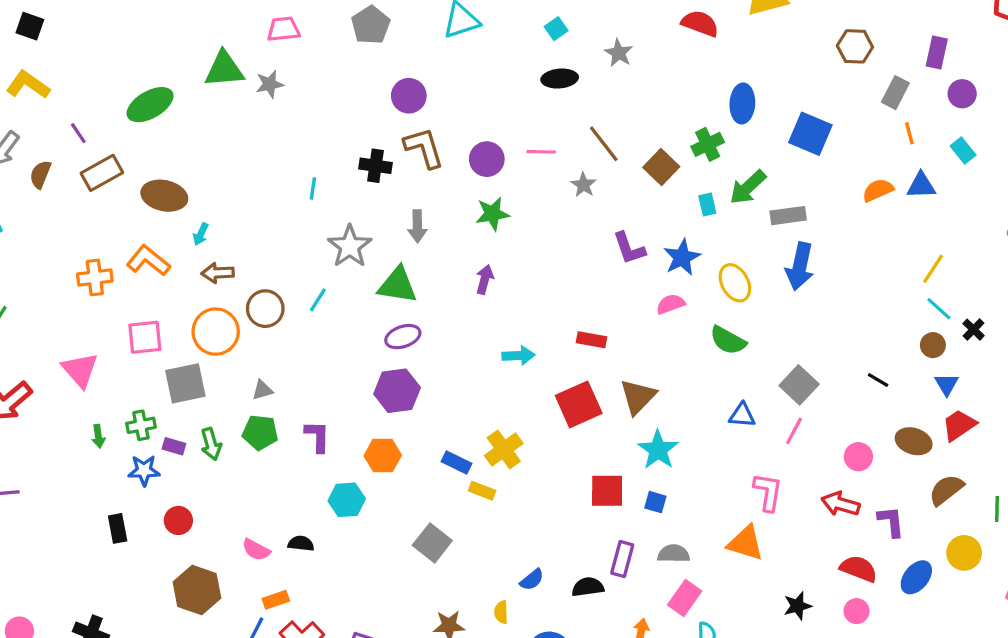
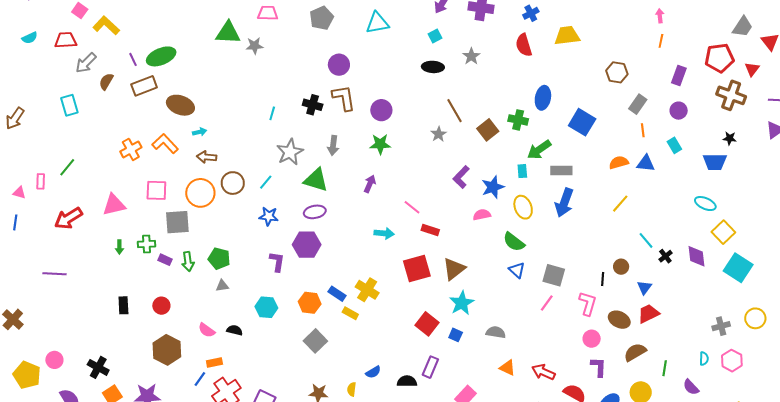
red semicircle: (700, 23) -> (524, 45), turned -135
purple rectangle: (937, 53) -> (679, 76), moved
green ellipse: (150, 105) -> (161, 56), moved
green cross: (708, 144) -> (518, 120), turned 30
pink line: (541, 152) -> (412, 207), moved, turned 30
cyan rectangle: (707, 204) -> (522, 171), moved
cyan arrow: (201, 234) -> (200, 132), turned -136
purple L-shape: (629, 248) -> (461, 177), turned 55
yellow line: (933, 269) -> (620, 204), moved
orange cross: (95, 278) -> (131, 149), turned -30
brown circle: (933, 345) -> (621, 267), moved
pink triangle: (80, 370) -> (114, 205), turned 50
black line: (878, 380) -> (603, 279), turned 56
gray square: (799, 385) -> (554, 275), turned -35
gray triangle: (262, 390) -> (222, 286), moved
blue triangle: (742, 415) -> (517, 270), moved, turned 30
purple L-shape: (317, 436) -> (277, 262), moved
yellow cross: (504, 450) -> (367, 290), turned -30
orange hexagon: (383, 456) -> (310, 303), moved
pink circle: (858, 457) -> (592, 339), moved
blue star: (144, 470) -> (269, 216), moved
red square: (607, 491) -> (427, 324), turned 30
pink L-shape: (768, 492) -> (588, 303), moved
red arrow: (841, 504) -> (543, 372), moved
orange triangle: (746, 543) -> (507, 368), size x0.7
gray semicircle: (674, 554) -> (496, 332), moved

